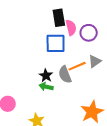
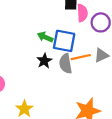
blue square: (56, 43) -> (64, 41), moved
green arrow: (46, 87) -> (45, 37), moved

